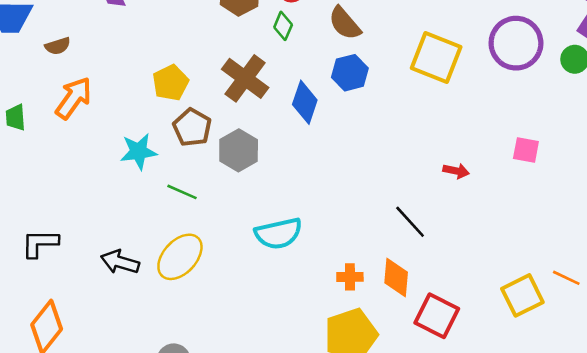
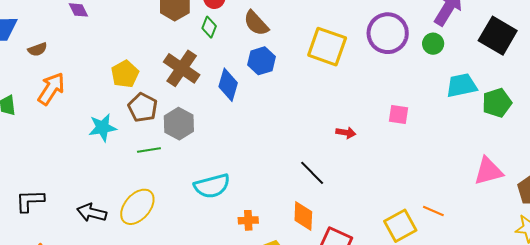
green line: (182, 192) -> (149, 150), moved, turned -30
orange cross: (350, 277) -> (248, 220), moved

